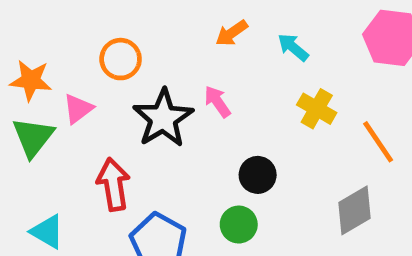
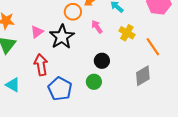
orange circle: (121, 59) -> (73, 12), moved
pink arrow: (217, 102) -> (97, 27), moved
pink triangle: (78, 109) -> (37, 32), moved

